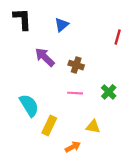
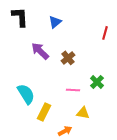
brown cross: (76, 65) -> (68, 58), turned 32
pink line: (75, 93) -> (73, 90), moved

